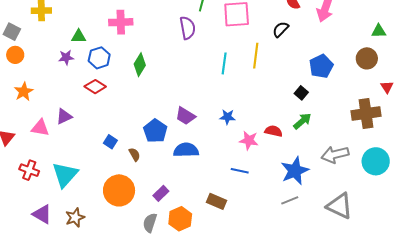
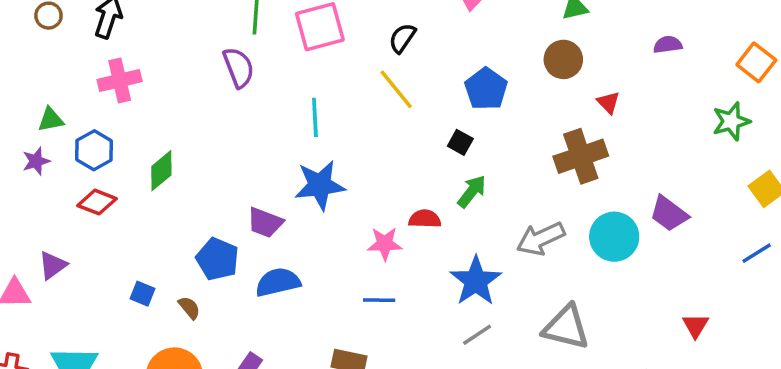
yellow line: (256, 56) -> (396, 89), moved, turned -35
green diamond: (140, 65) -> (161, 171), moved, turned 30
blue star: (227, 117) -> (320, 185), moved, size x1.8

